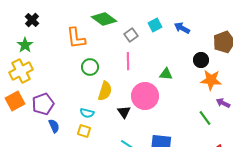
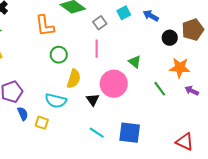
black circle: (201, 60) -> (170, 38), moved
green triangle: (166, 74) -> (135, 62), turned 32
cyan semicircle: (87, 113) -> (56, 101), size x1.5
green line: (205, 118) -> (160, 89), moved
yellow square: (84, 131) -> (42, 123), moved

